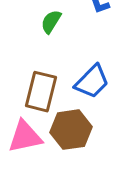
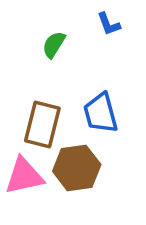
blue trapezoid: (92, 82) -> (101, 113), turned 120

